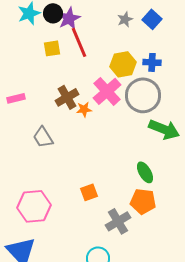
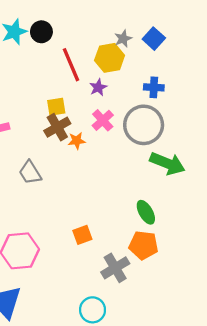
purple star: (69, 18) -> (98, 87), moved, size x0.7
yellow square: (52, 48) -> (56, 107), moved
yellow hexagon: (123, 64) -> (110, 58), moved
pink cross: (107, 91) -> (103, 120), size x0.7

